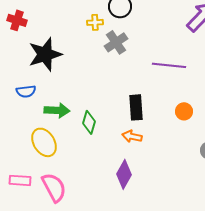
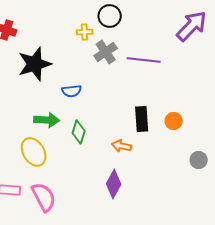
purple line: (169, 65) -> (144, 60), moved
blue semicircle: (26, 91) -> (72, 91), moved
black rectangle: (136, 107) -> (142, 119), moved

